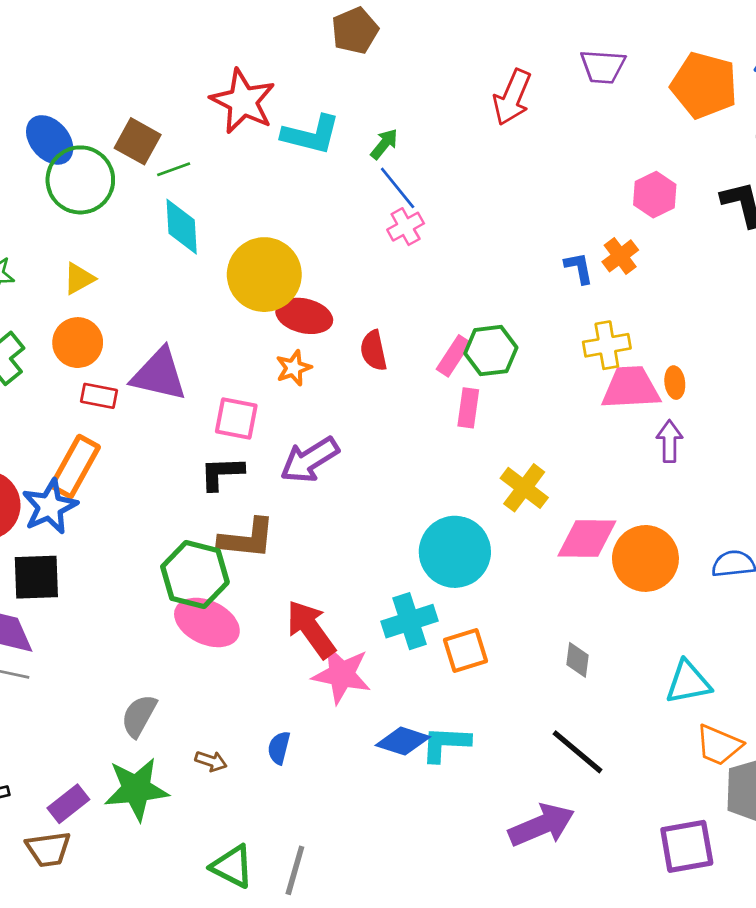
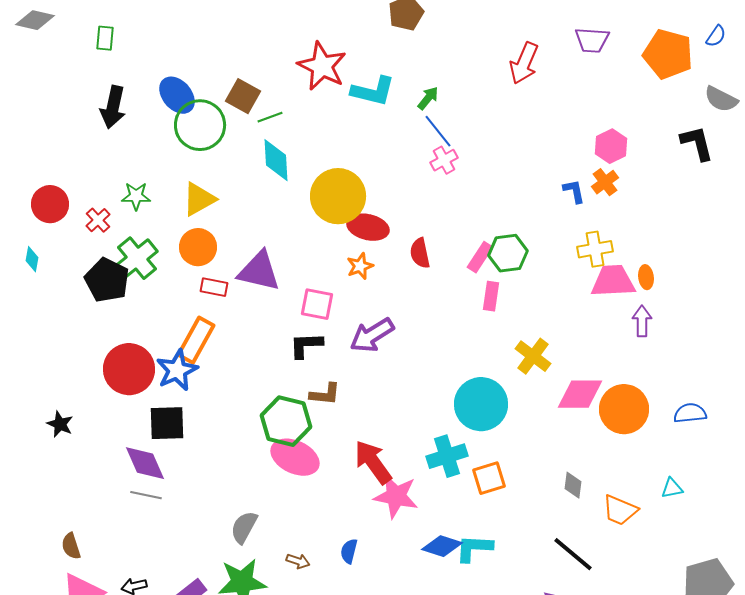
pink hexagon: (655, 195) -> (611, 146), moved
yellow triangle: (79, 279) -> (199, 199), size x1.4
brown L-shape: (247, 538) -> (325, 394), size x0.7
cyan triangle: (688, 682) -> (672, 488), moved, size x0.6
orange trapezoid: (719, 745) -> (620, 510), moved

